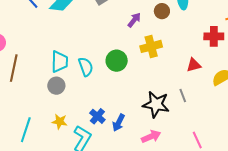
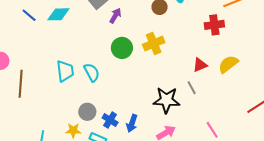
purple arrow: (134, 20) -> (115, 16), moved
green circle: (117, 61) -> (122, 48), moved
red triangle: (194, 65) -> (200, 65), moved
gray circle: (56, 86) -> (87, 112), moved

